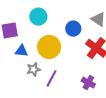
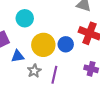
blue circle: (73, 29) -> (66, 44), moved

